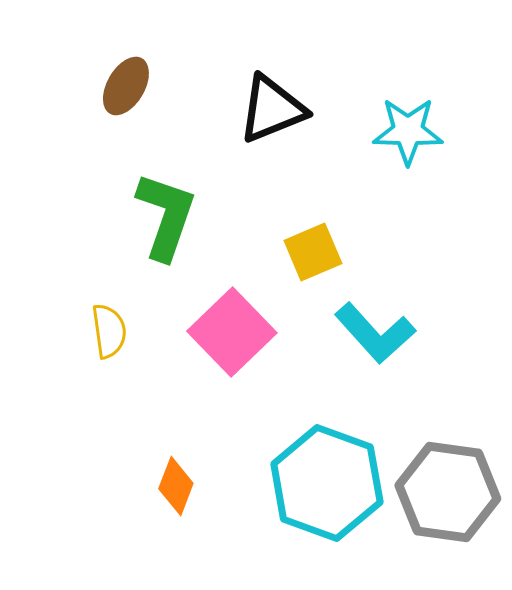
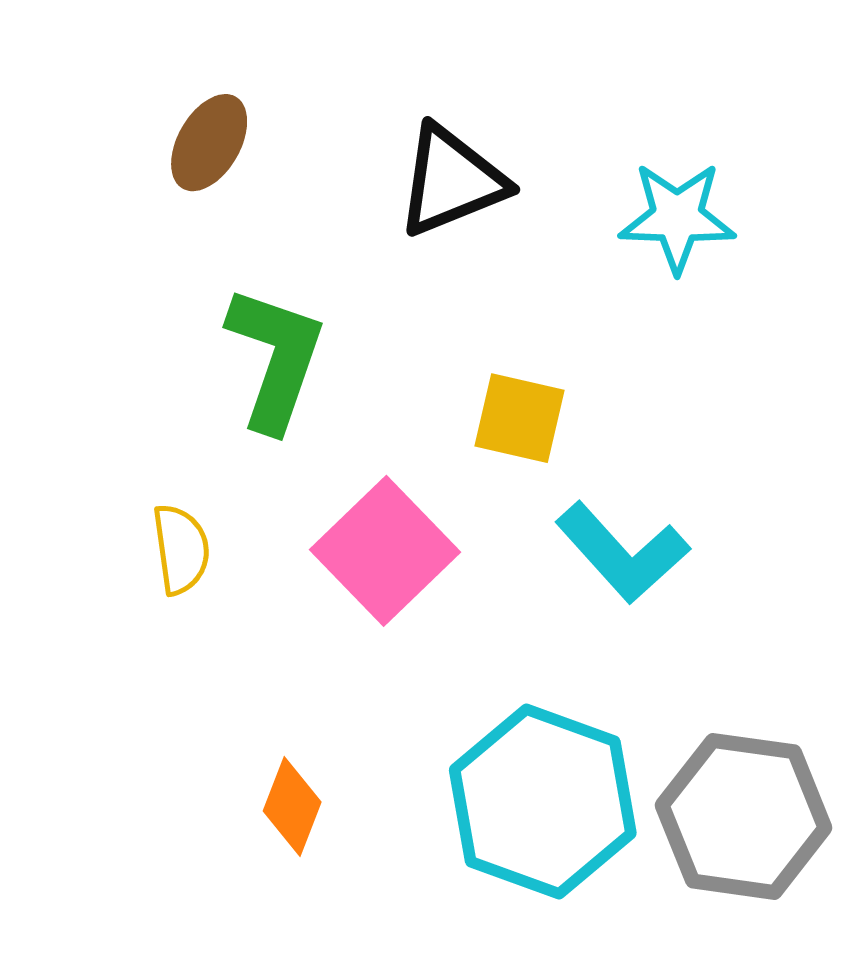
yellow square: (313, 252) -> (519, 418), turned 36

